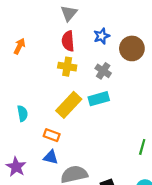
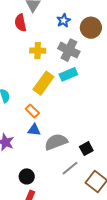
red semicircle: (68, 41) -> (20, 23), moved
gray cross: (103, 71) -> (69, 50), size x1.5
orange rectangle: (52, 135) -> (32, 111), turned 32

